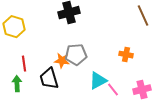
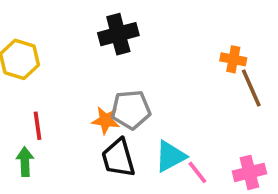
brown line: (143, 16) -> (251, 88), moved
orange cross: (126, 55) -> (233, 59), moved
black trapezoid: (49, 79) -> (118, 158), moved

